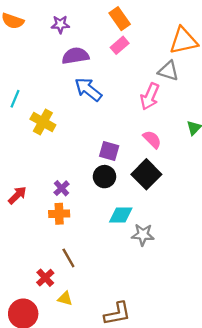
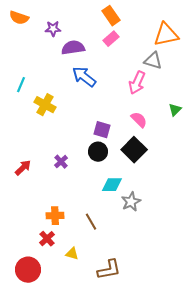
purple star: (60, 24) -> (53, 29), moved
orange cross: (59, 214) -> (55, 216), moved
gray star: (143, 235) -> (131, 202), turned -30
brown line: (68, 258) -> (91, 222), moved
yellow triangle: (65, 299) -> (72, 254), moved

